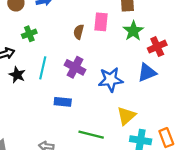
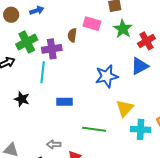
pink rectangle: (101, 22) -> (92, 24), turned -72
green cross: (29, 34) -> (27, 42), size x1.5
purple cross: (75, 67) -> (52, 49), moved, turned -30
black star: (17, 75) -> (22, 99), moved

